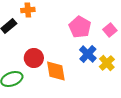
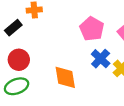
red circle: (34, 58) -> (19, 60), moved

